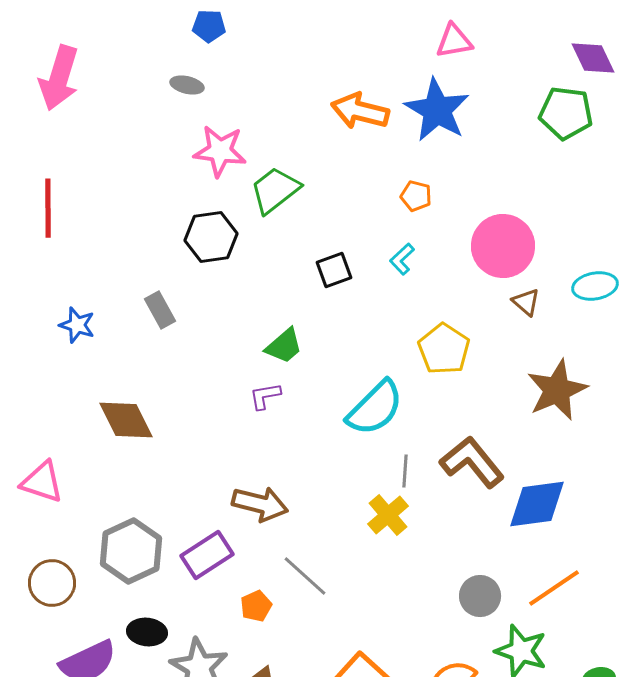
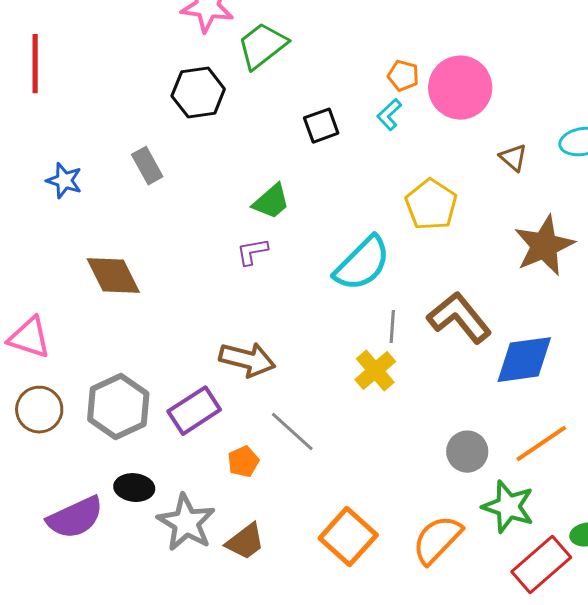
orange pentagon: (416, 196) -> (403, 76), moved
pink circle: (503, 246) -> (460, 88), moved
brown circle: (52, 583) -> (39, 410), moved

